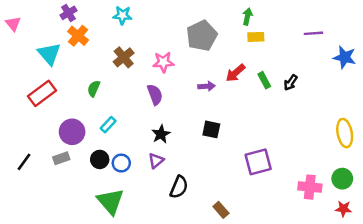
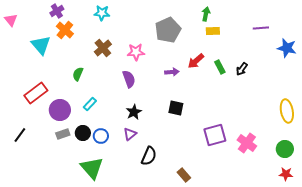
red rectangle: (42, 93) -> (36, 93), moved
gray rectangle: (61, 158) -> (63, 134), moved
pink cross: (310, 187) -> (247, 143), moved, turned 30

